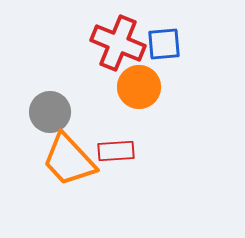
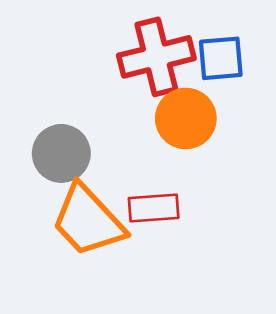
red cross: (118, 43) -> (156, 57), turned -36

